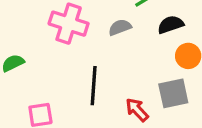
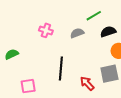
pink cross: (69, 24) -> (46, 30), size x0.6

